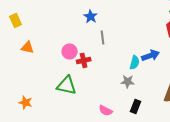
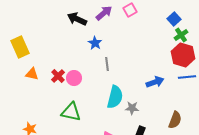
yellow rectangle: (16, 20) -> (20, 47), size x1.5
red cross: (84, 60) -> (58, 76), moved, turned -32
cyan semicircle: (135, 62) -> (115, 97), moved, size x1.6

